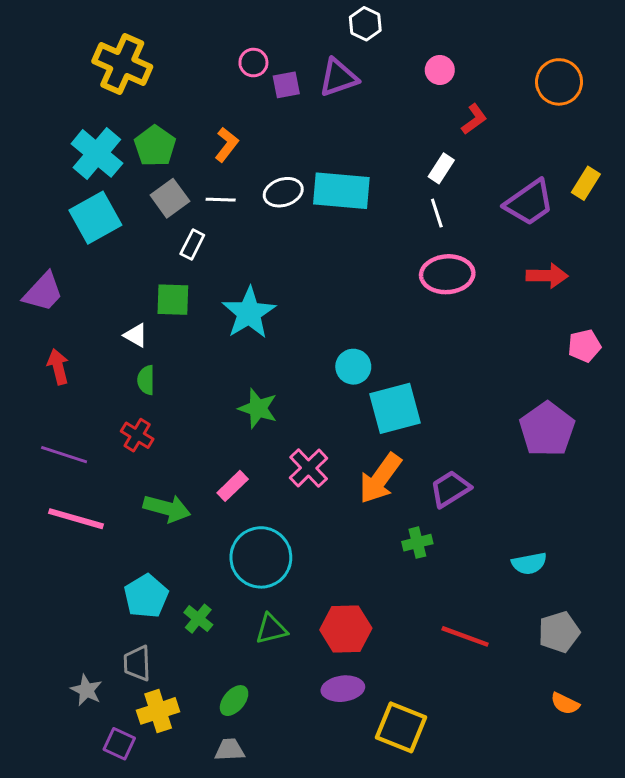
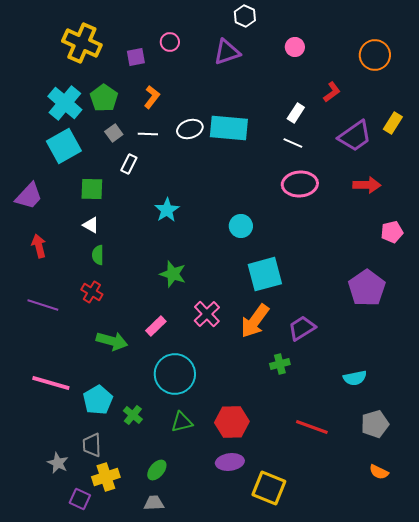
purple square: (286, 85) -> (136, 57), moved
red L-shape: (474, 119) -> (332, 92), moved
gray square: (170, 198) -> (114, 133), size x0.7
white line: (437, 213) -> (293, 143), turned -48
green square: (173, 300) -> (92, 189), moved
cyan star: (249, 313) -> (167, 210), size x0.7
cyan circle: (353, 367) -> (241, 226), moved
pink line: (76, 519) -> (51, 383), moved

